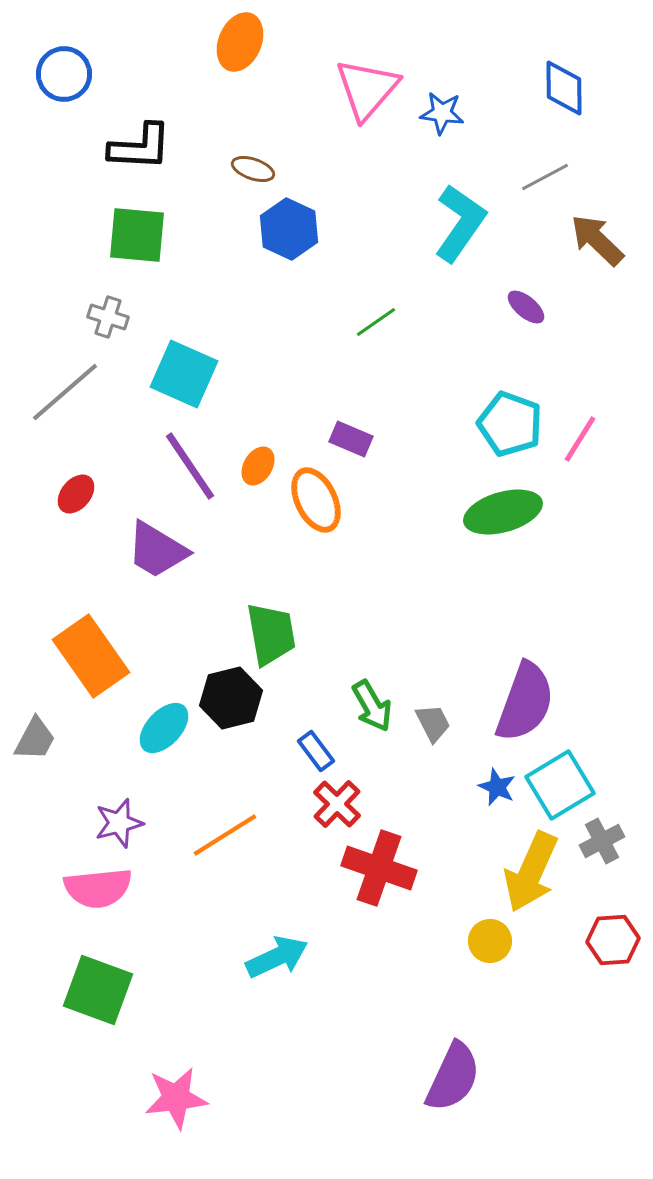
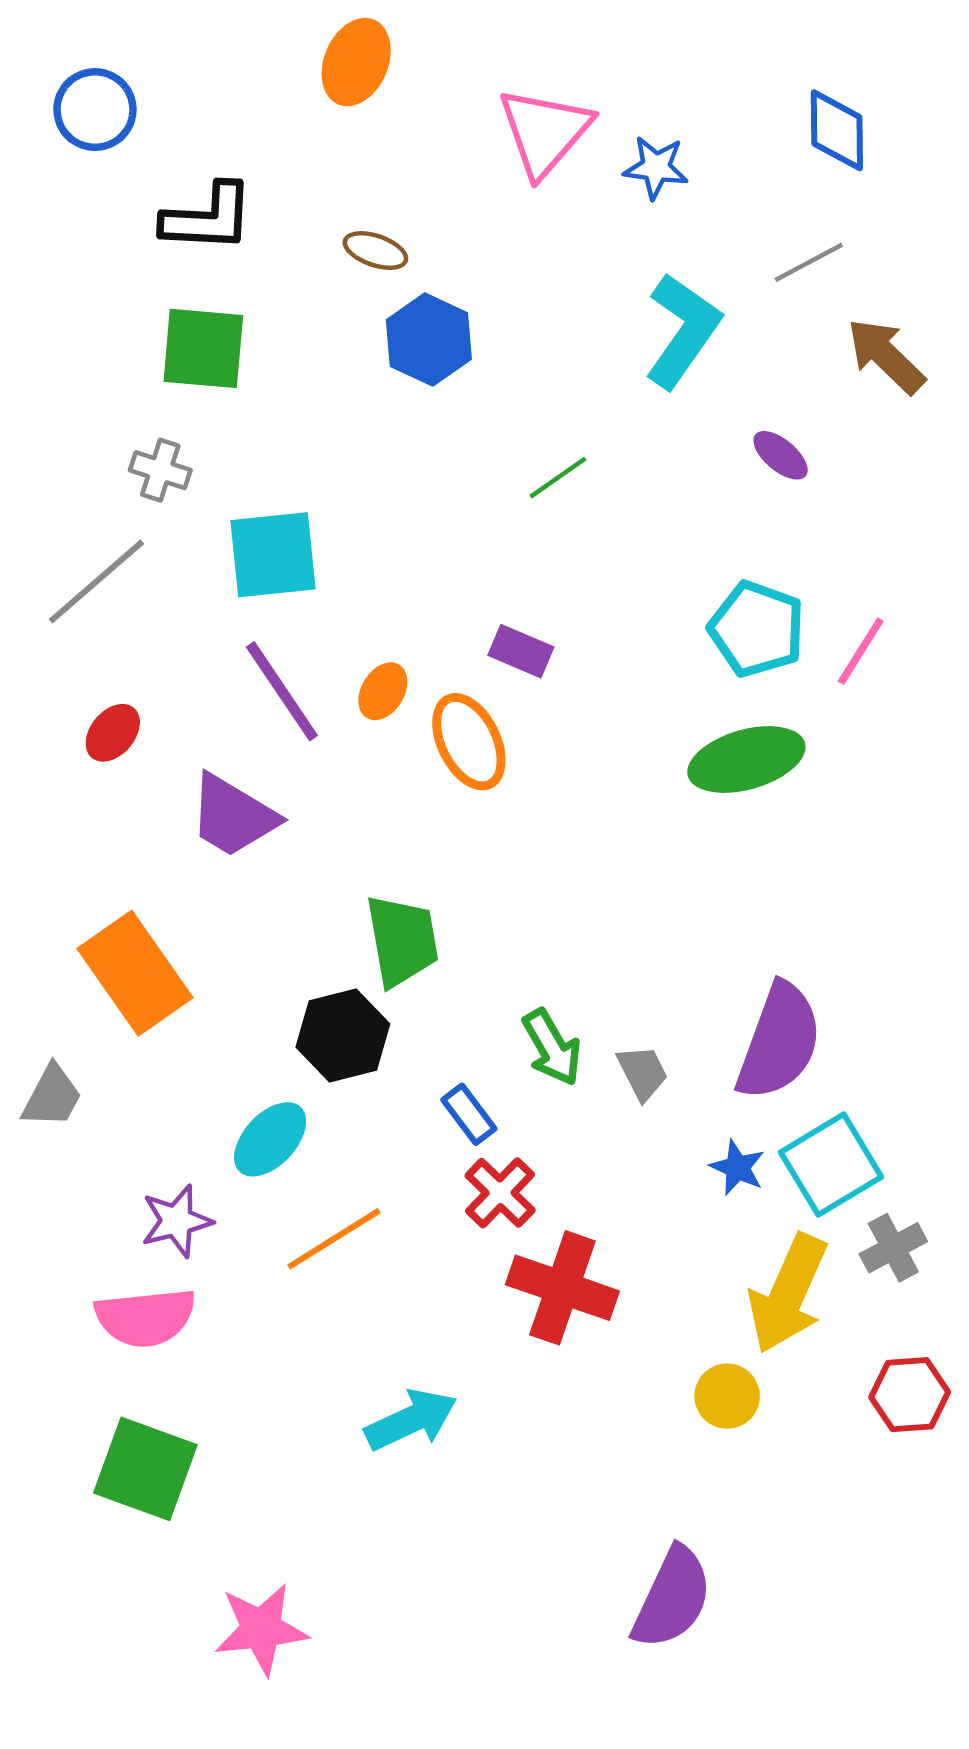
cyan square: (184, 374) -> (273, 555), turned -30
cyan ellipse: (164, 728) -> (270, 1139), moved

